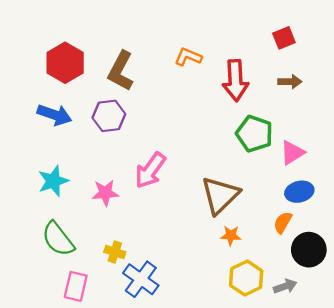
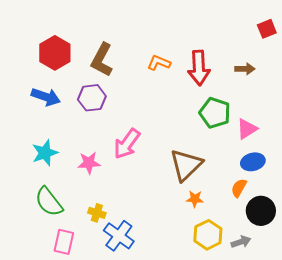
red square: (284, 38) -> (267, 29), moved
orange L-shape: (188, 57) -> (159, 63), moved

